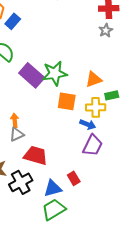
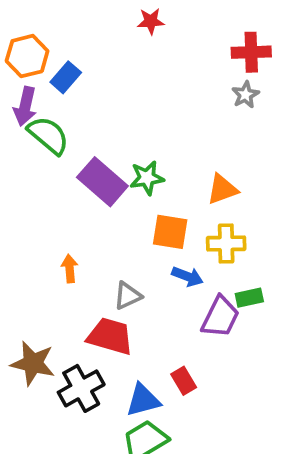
green star: (55, 73) -> (147, 178), size x0.7
green rectangle: (112, 95) -> (249, 298), moved
blue arrow: (88, 124) -> (187, 276), moved
gray triangle: (17, 134) -> (128, 296), moved

